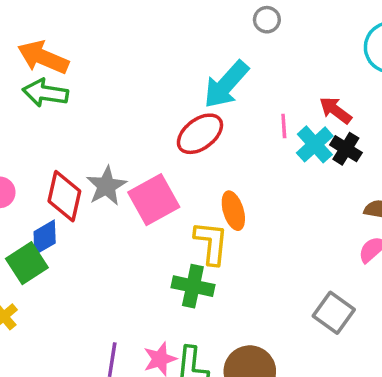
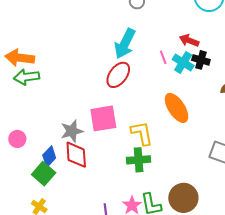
gray star: (106, 186) -> (72, 131), moved, turned 30
red diamond: (64, 196) -> (76, 155), moved
pink square: (154, 200) -> (103, 118), turned 36
orange ellipse: (233, 211) -> (177, 108), moved, size x1.4

